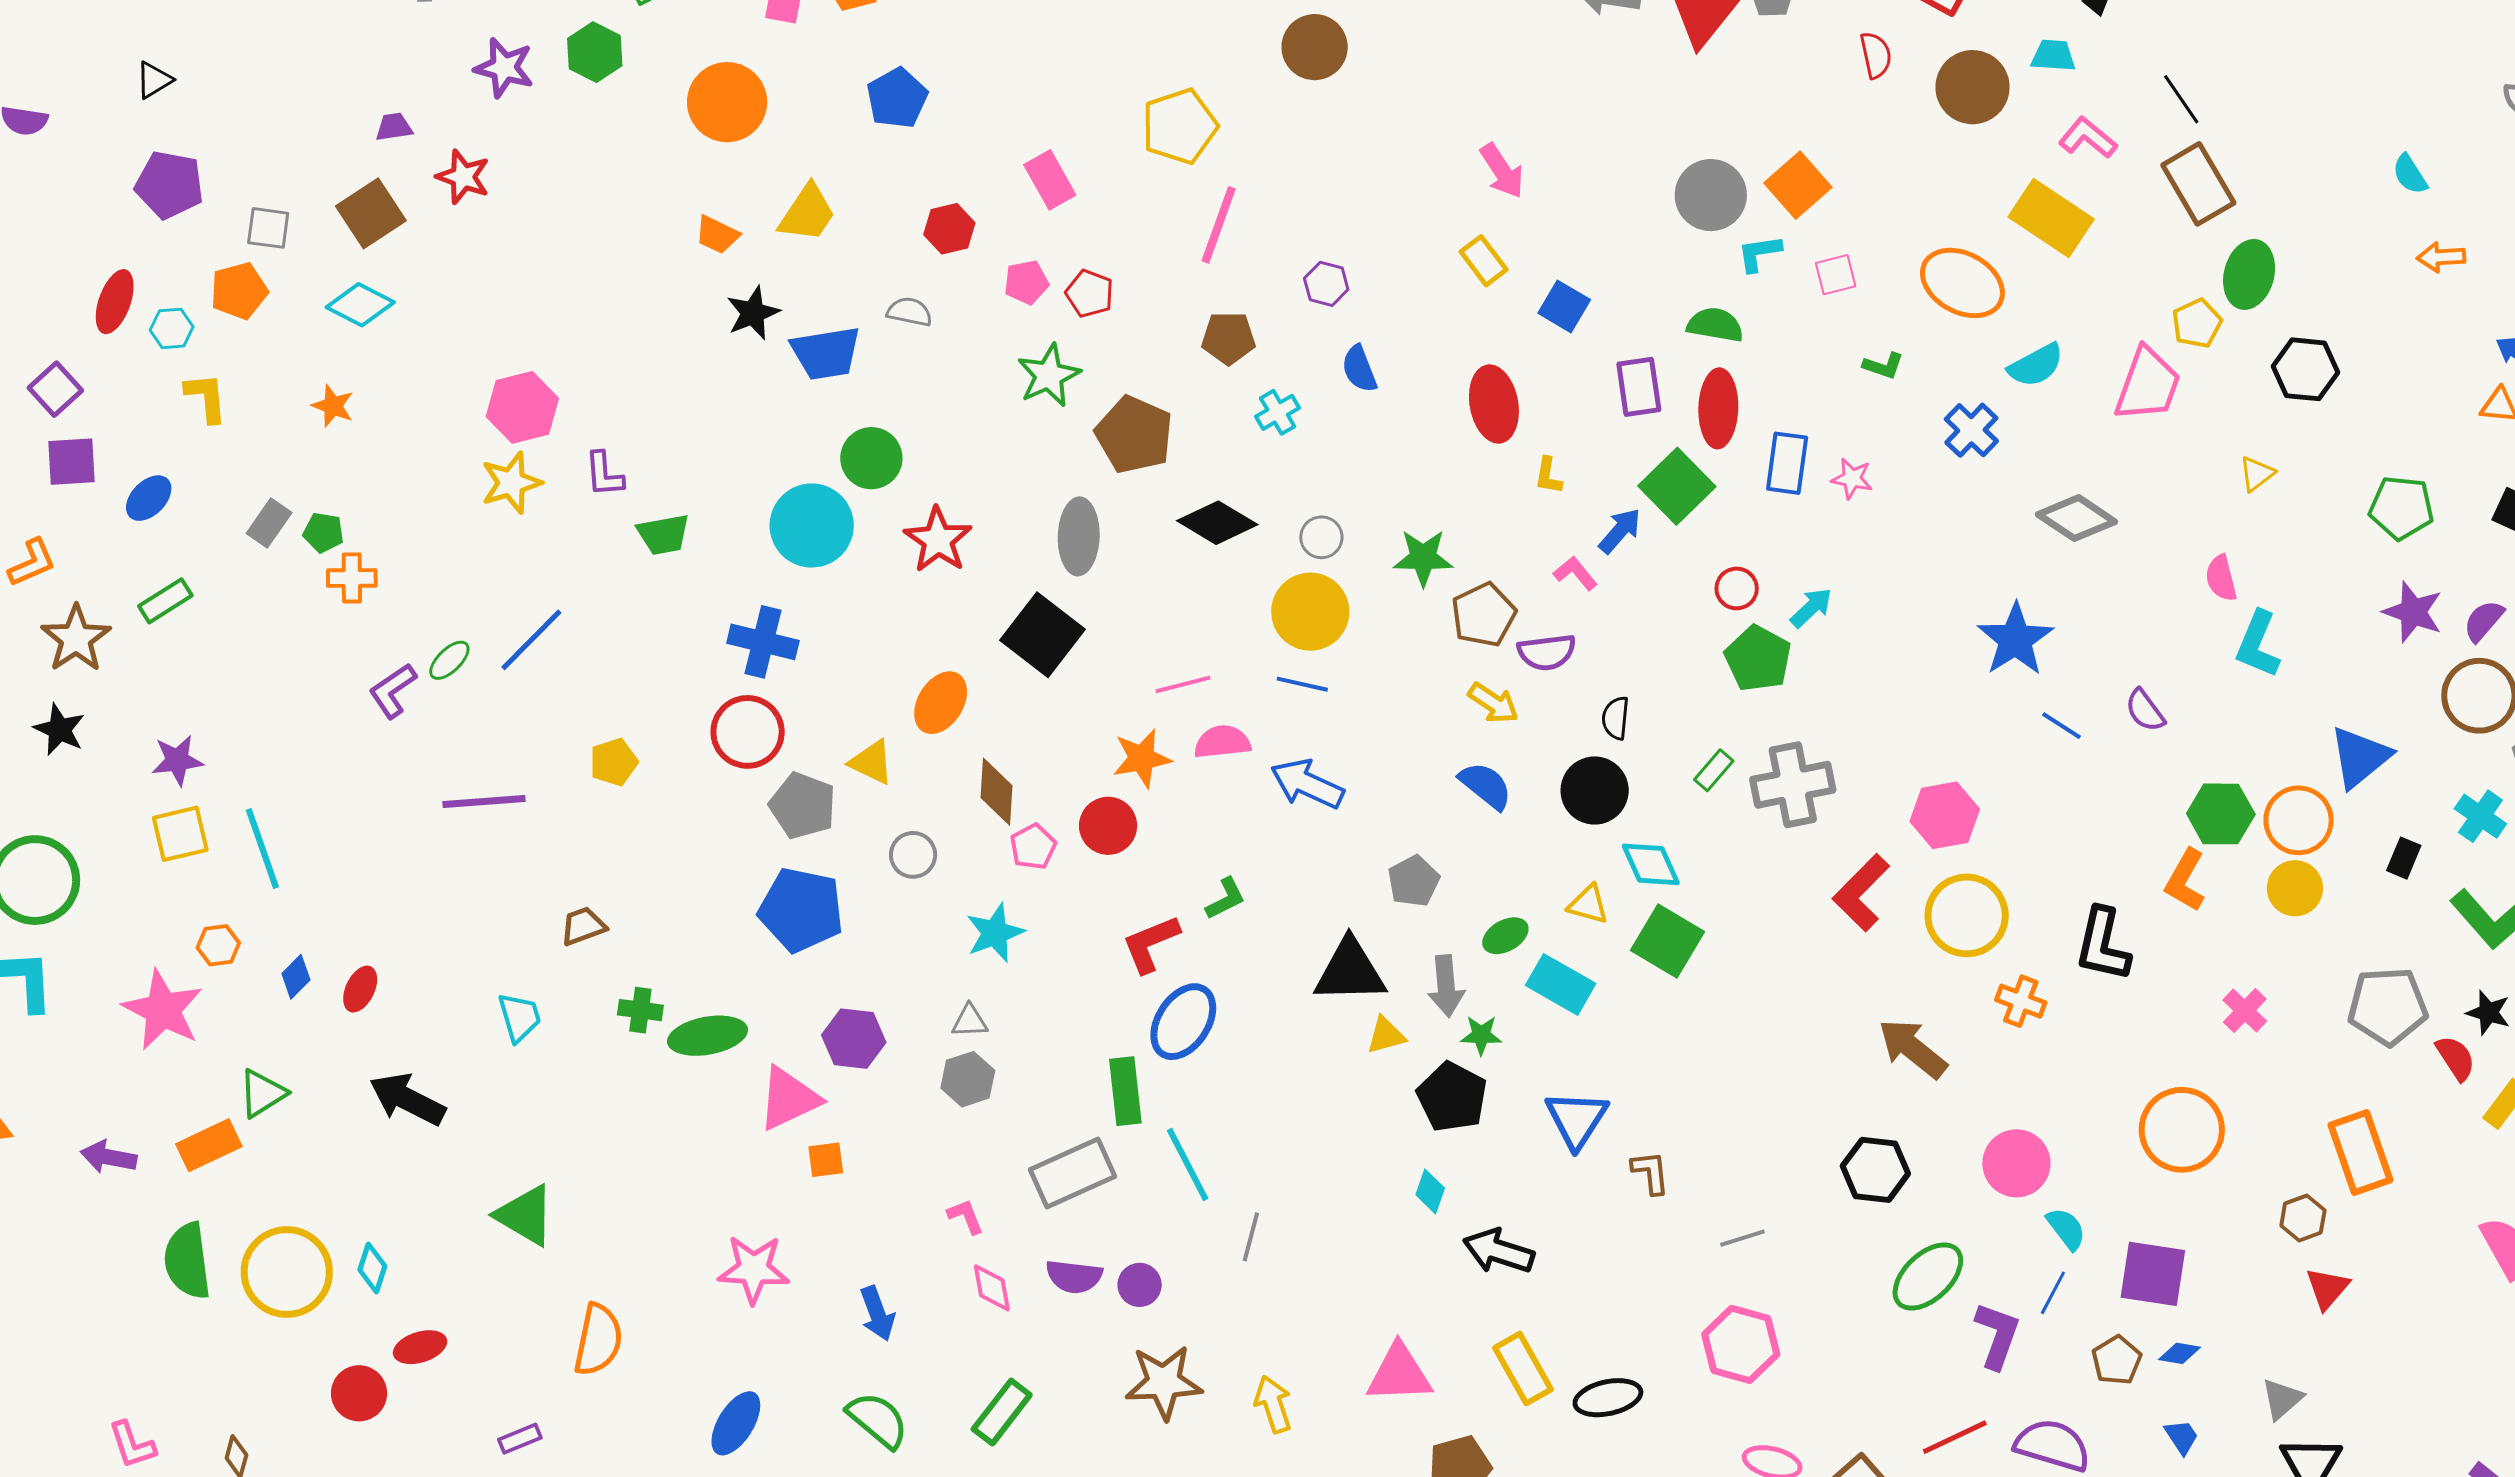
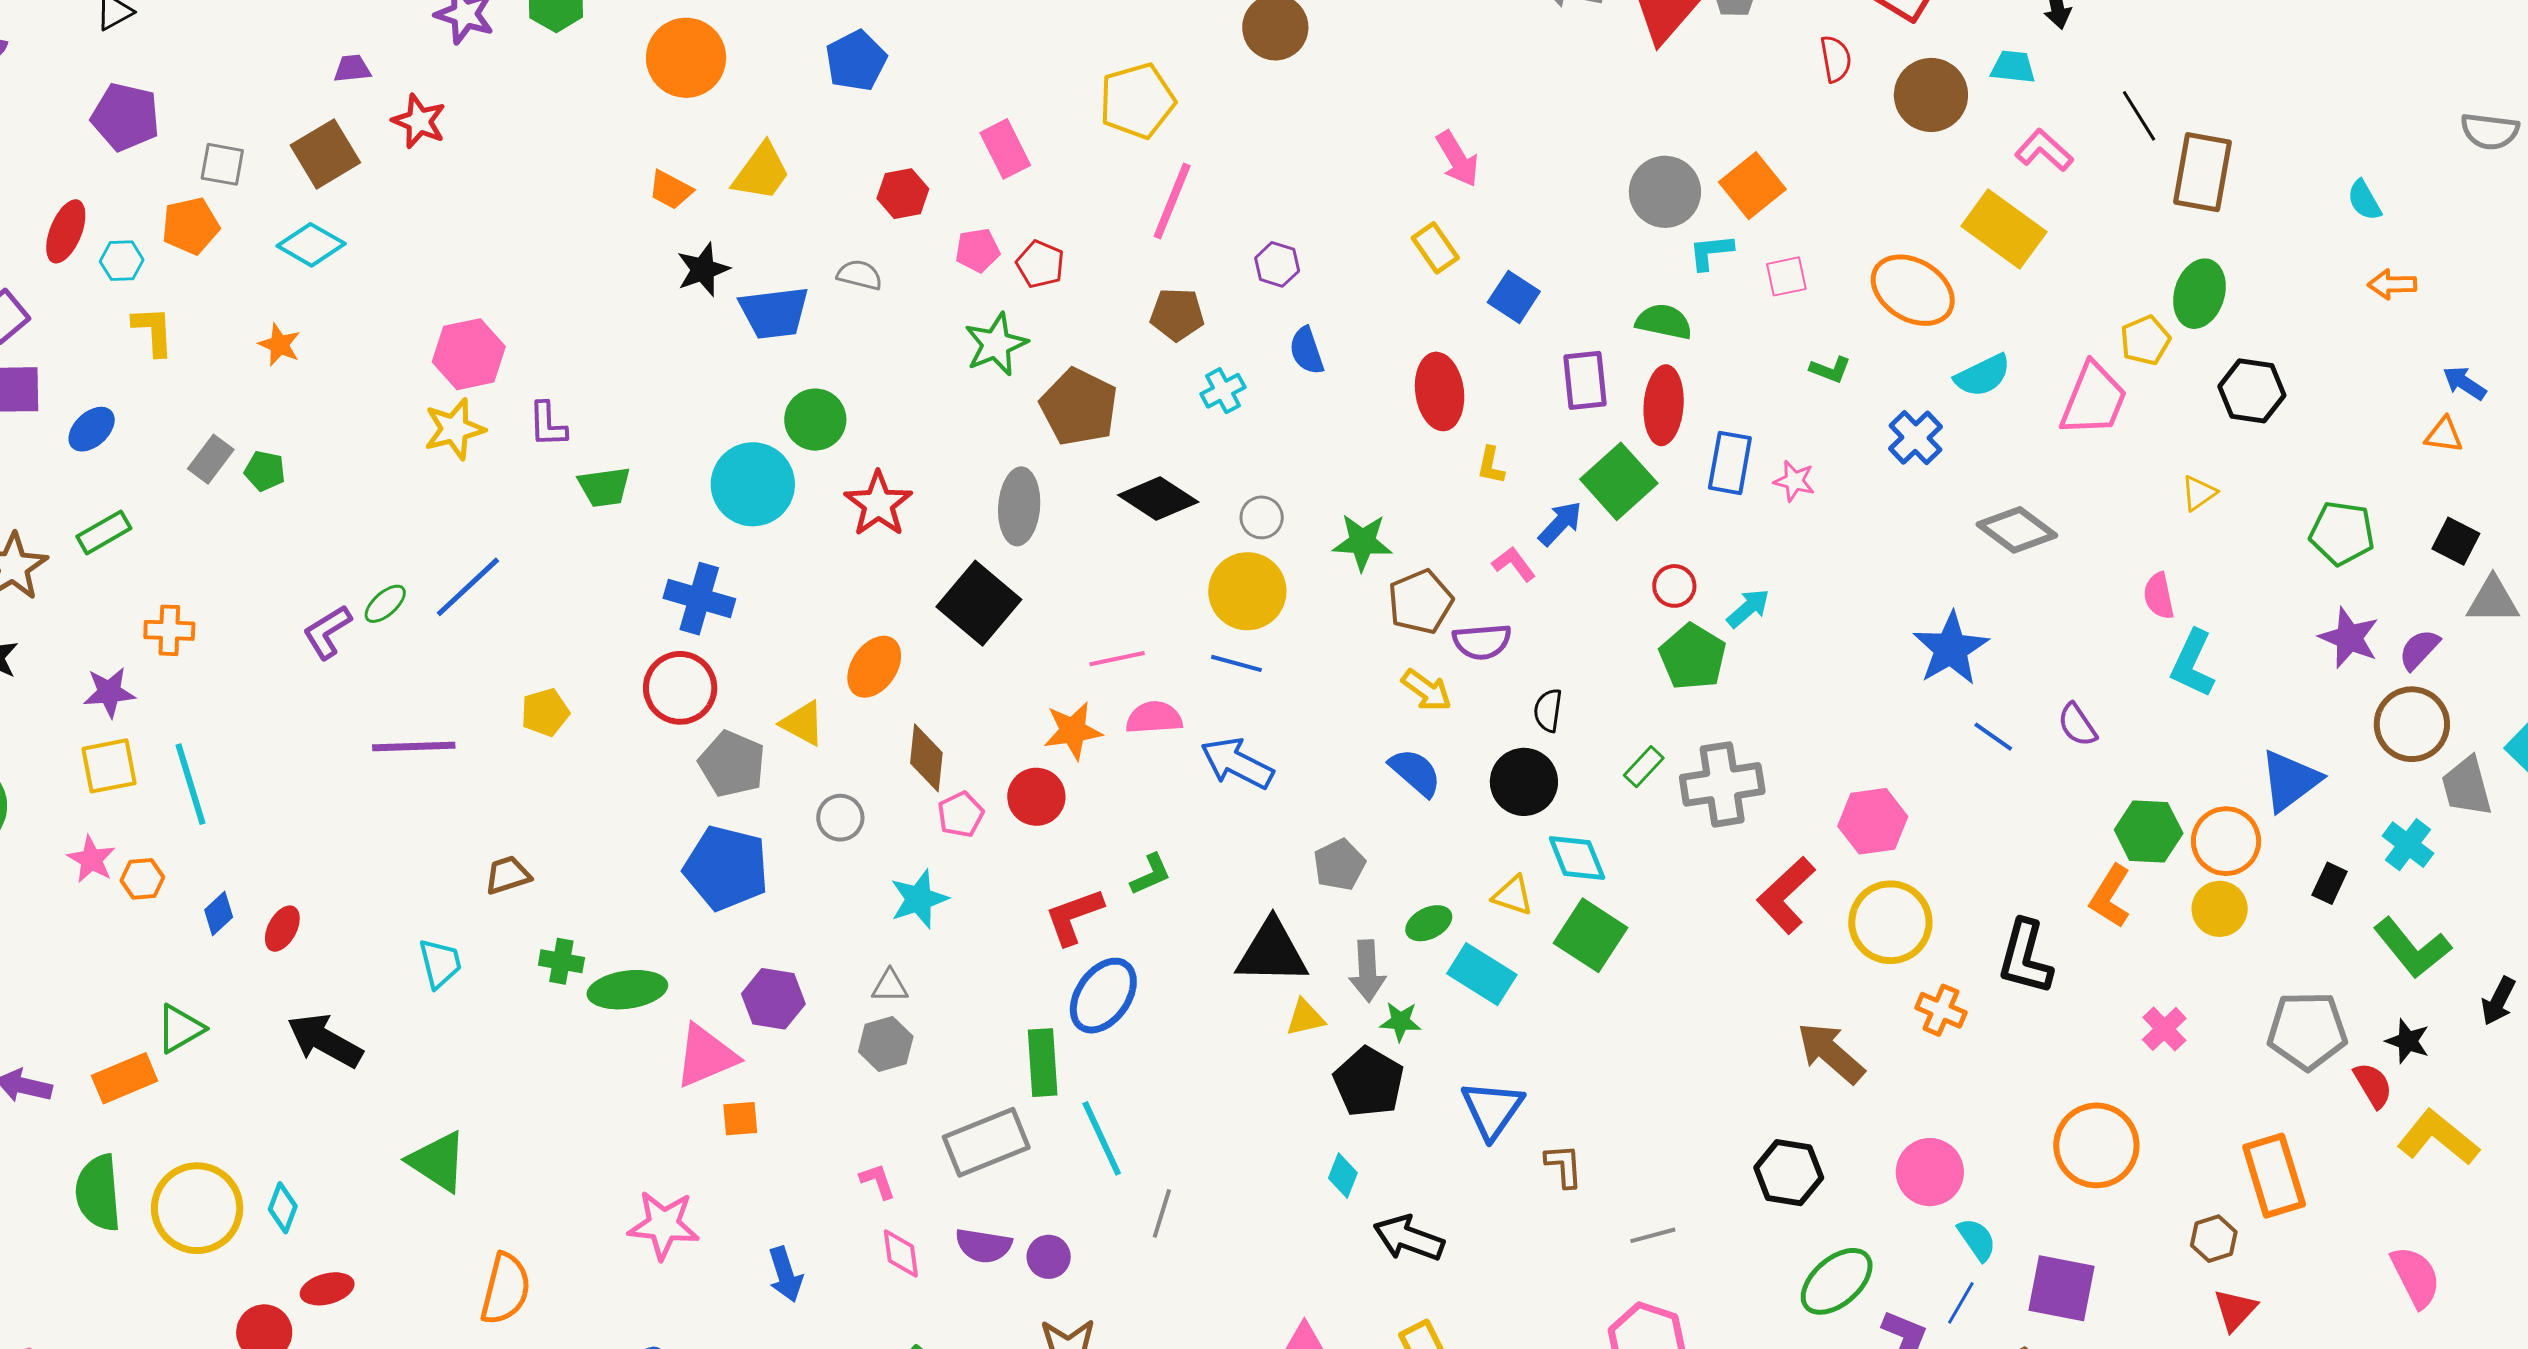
brown rectangle: (2198, 184) -> (2203, 172), moved, turned 38
orange cross: (352, 578) -> (169, 630), moved
pink star: (163, 1010) -> (91, 859), moved, size x0.6

